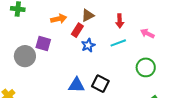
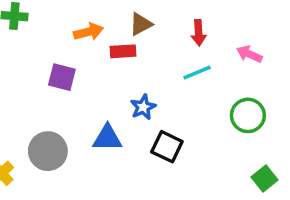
red rectangle: (77, 30) -> (123, 51), turned 56
blue star: (88, 45) -> (143, 107), moved
gray circle: (25, 56) -> (48, 151), moved
blue triangle: (76, 85) -> (107, 138), moved

